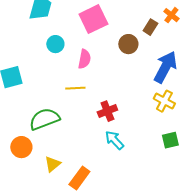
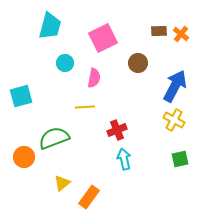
brown rectangle: (150, 27) -> (159, 31), moved, turned 56
cyan arrow: (114, 140) -> (124, 159), turned 30
orange circle: (21, 147) -> (24, 157), moved

